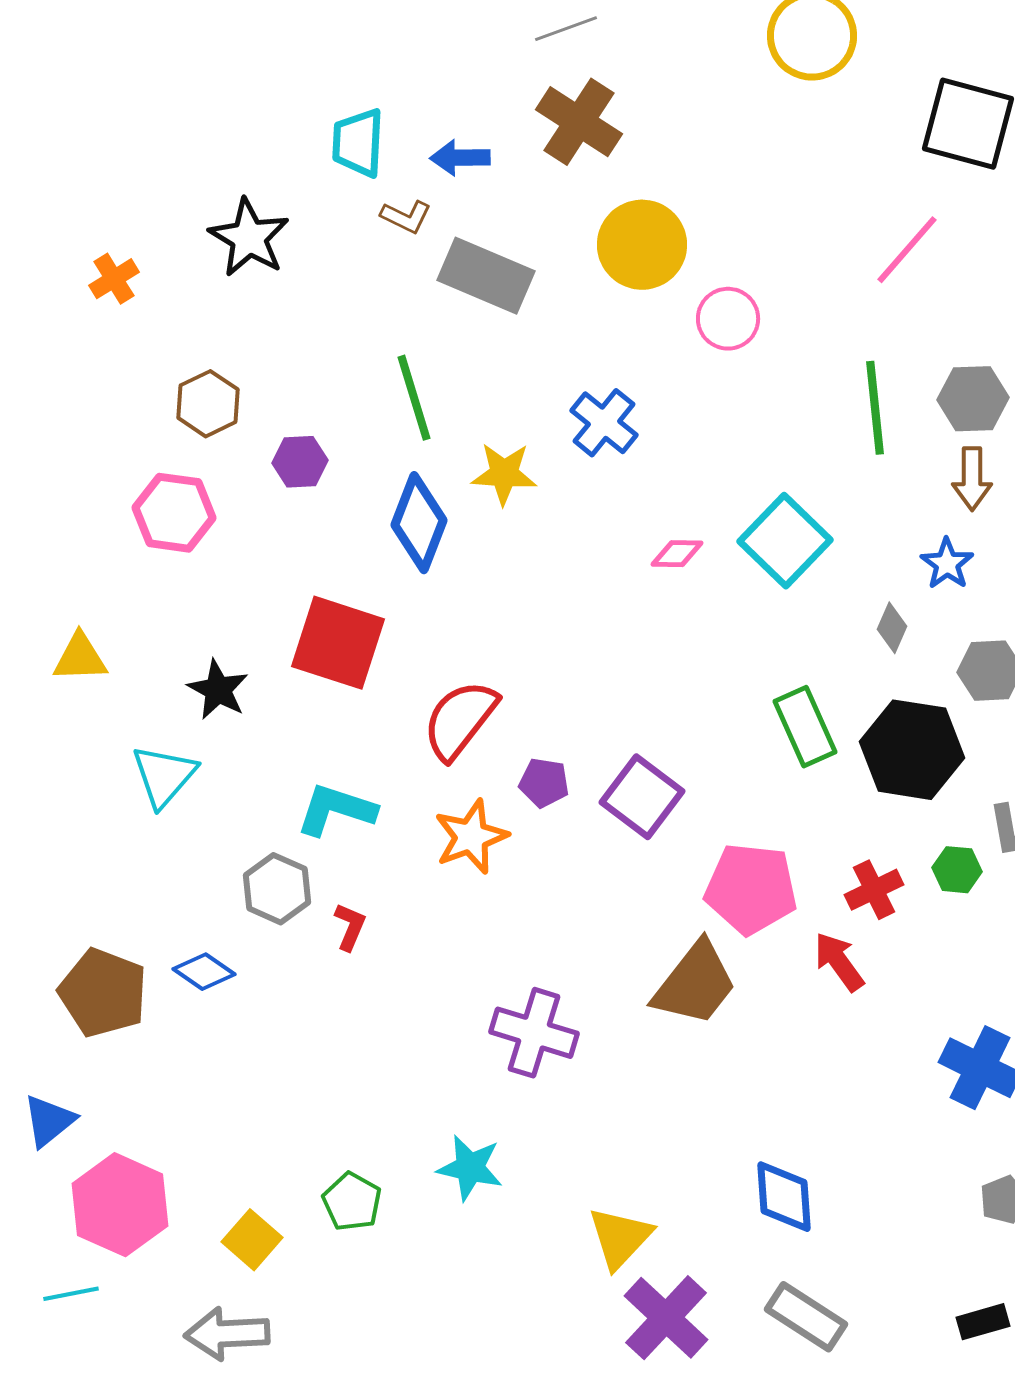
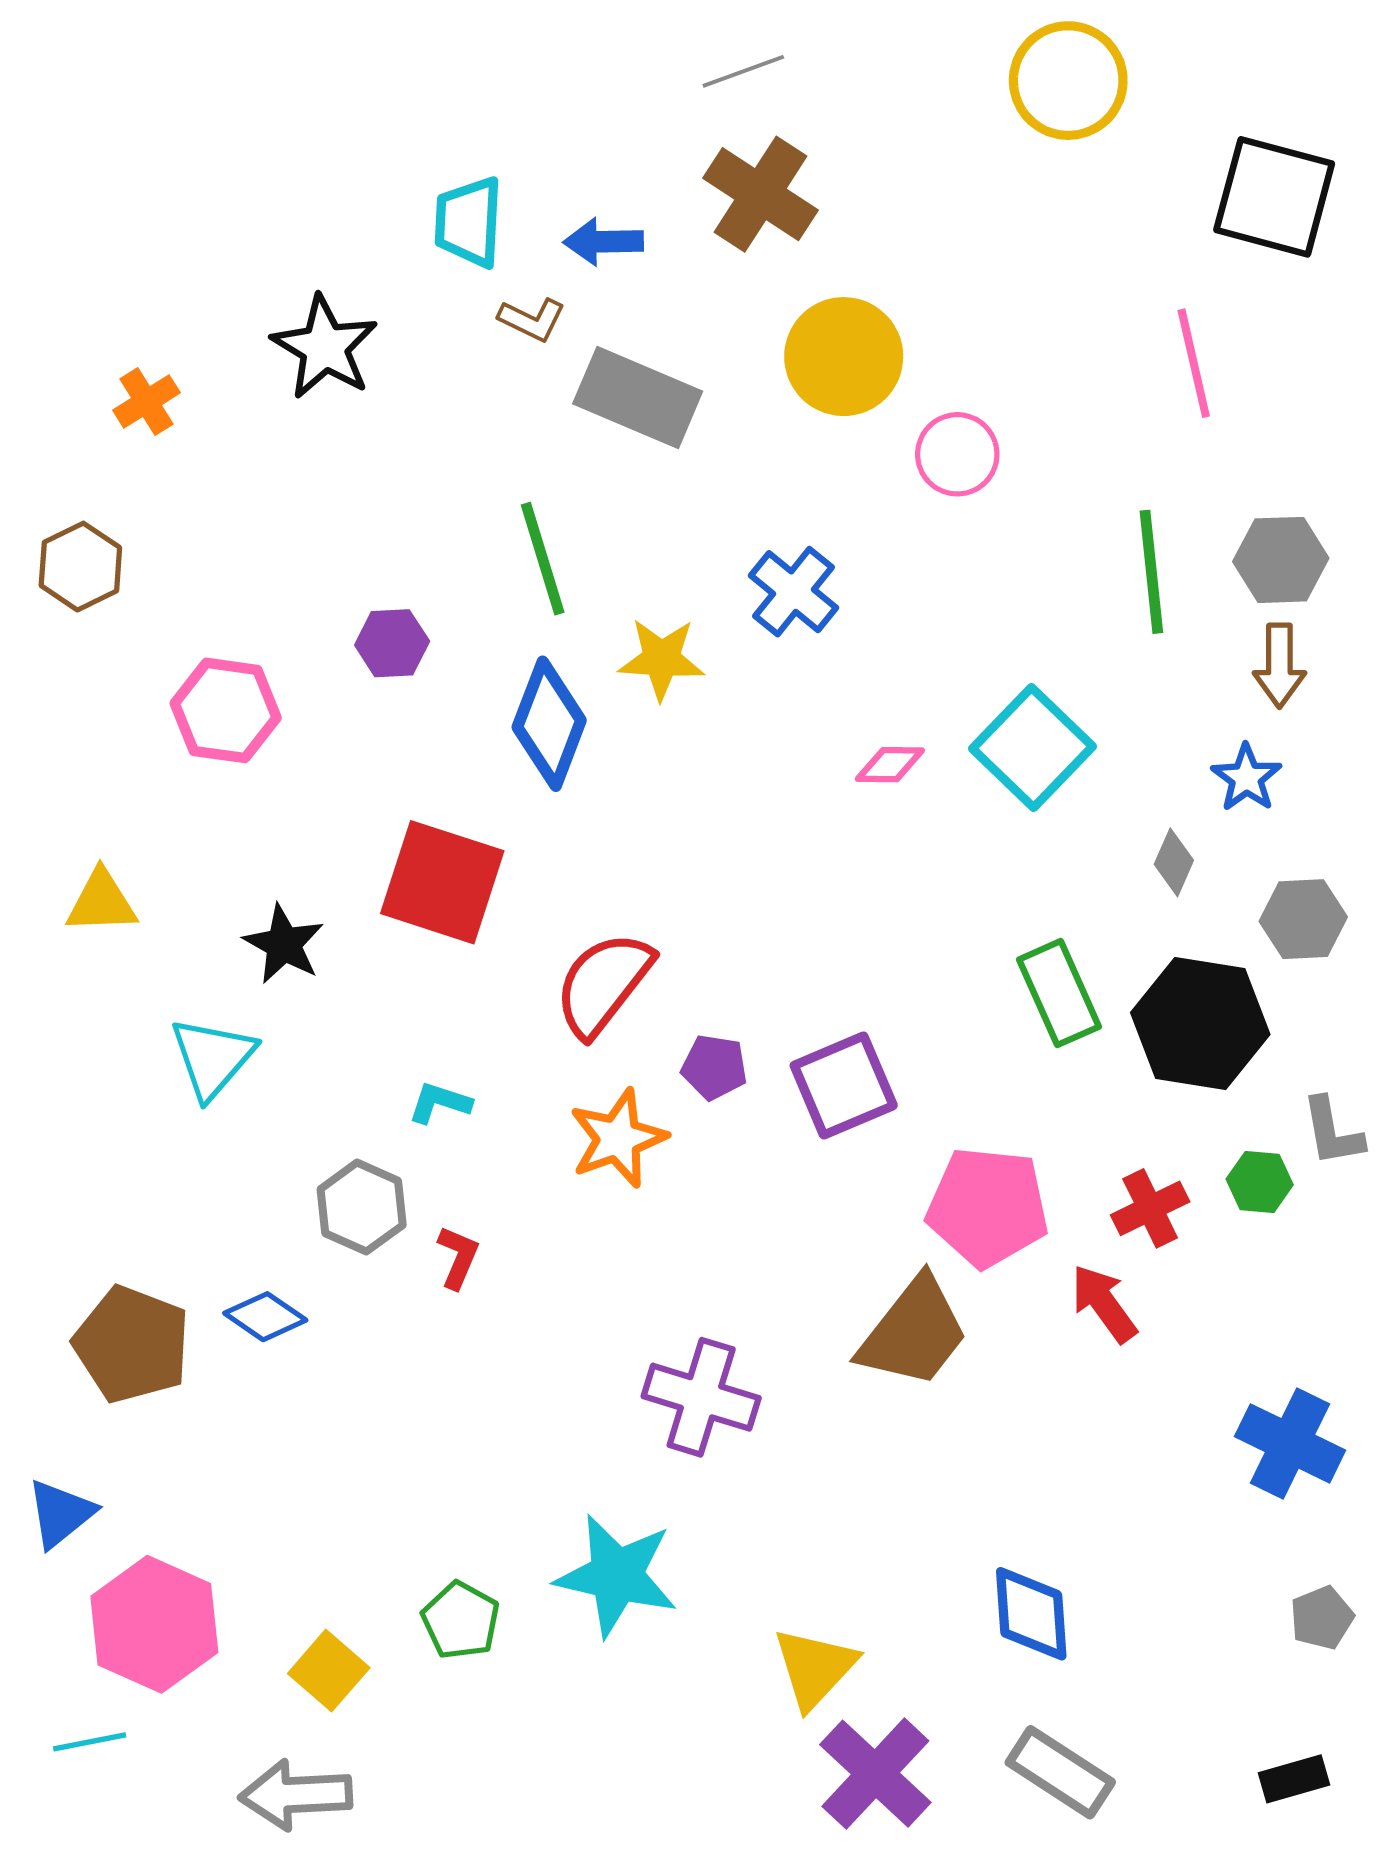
pink line: (907, 250) -> (1194, 363), turned -54
brown hexagon: (208, 404) -> (80, 567), moved
purple square: (642, 797) -> (844, 1086), turned 30
cyan L-shape: (336, 810) -> (440, 1103), size x0.6
cyan star: (470, 1168) -> (617, 1575), size x1.4

